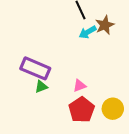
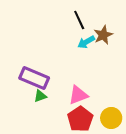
pink triangle: (80, 86) -> (78, 95), size x1.5

